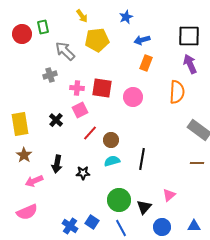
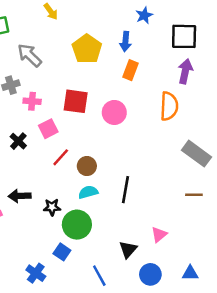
blue star: (126, 17) -> (144, 15), moved
yellow pentagon: (97, 40) -> (87, 49), moved, turned -30
blue arrow: (142, 40) -> (125, 41), turned -70
purple arrow: (190, 64) -> (185, 71), turned 36
pink cross: (77, 88) -> (32, 101), moved
black arrow: (57, 164) -> (20, 196), turned 78
green circle: (119, 200) -> (77, 225), moved
blue square: (92, 222) -> (62, 252), moved

